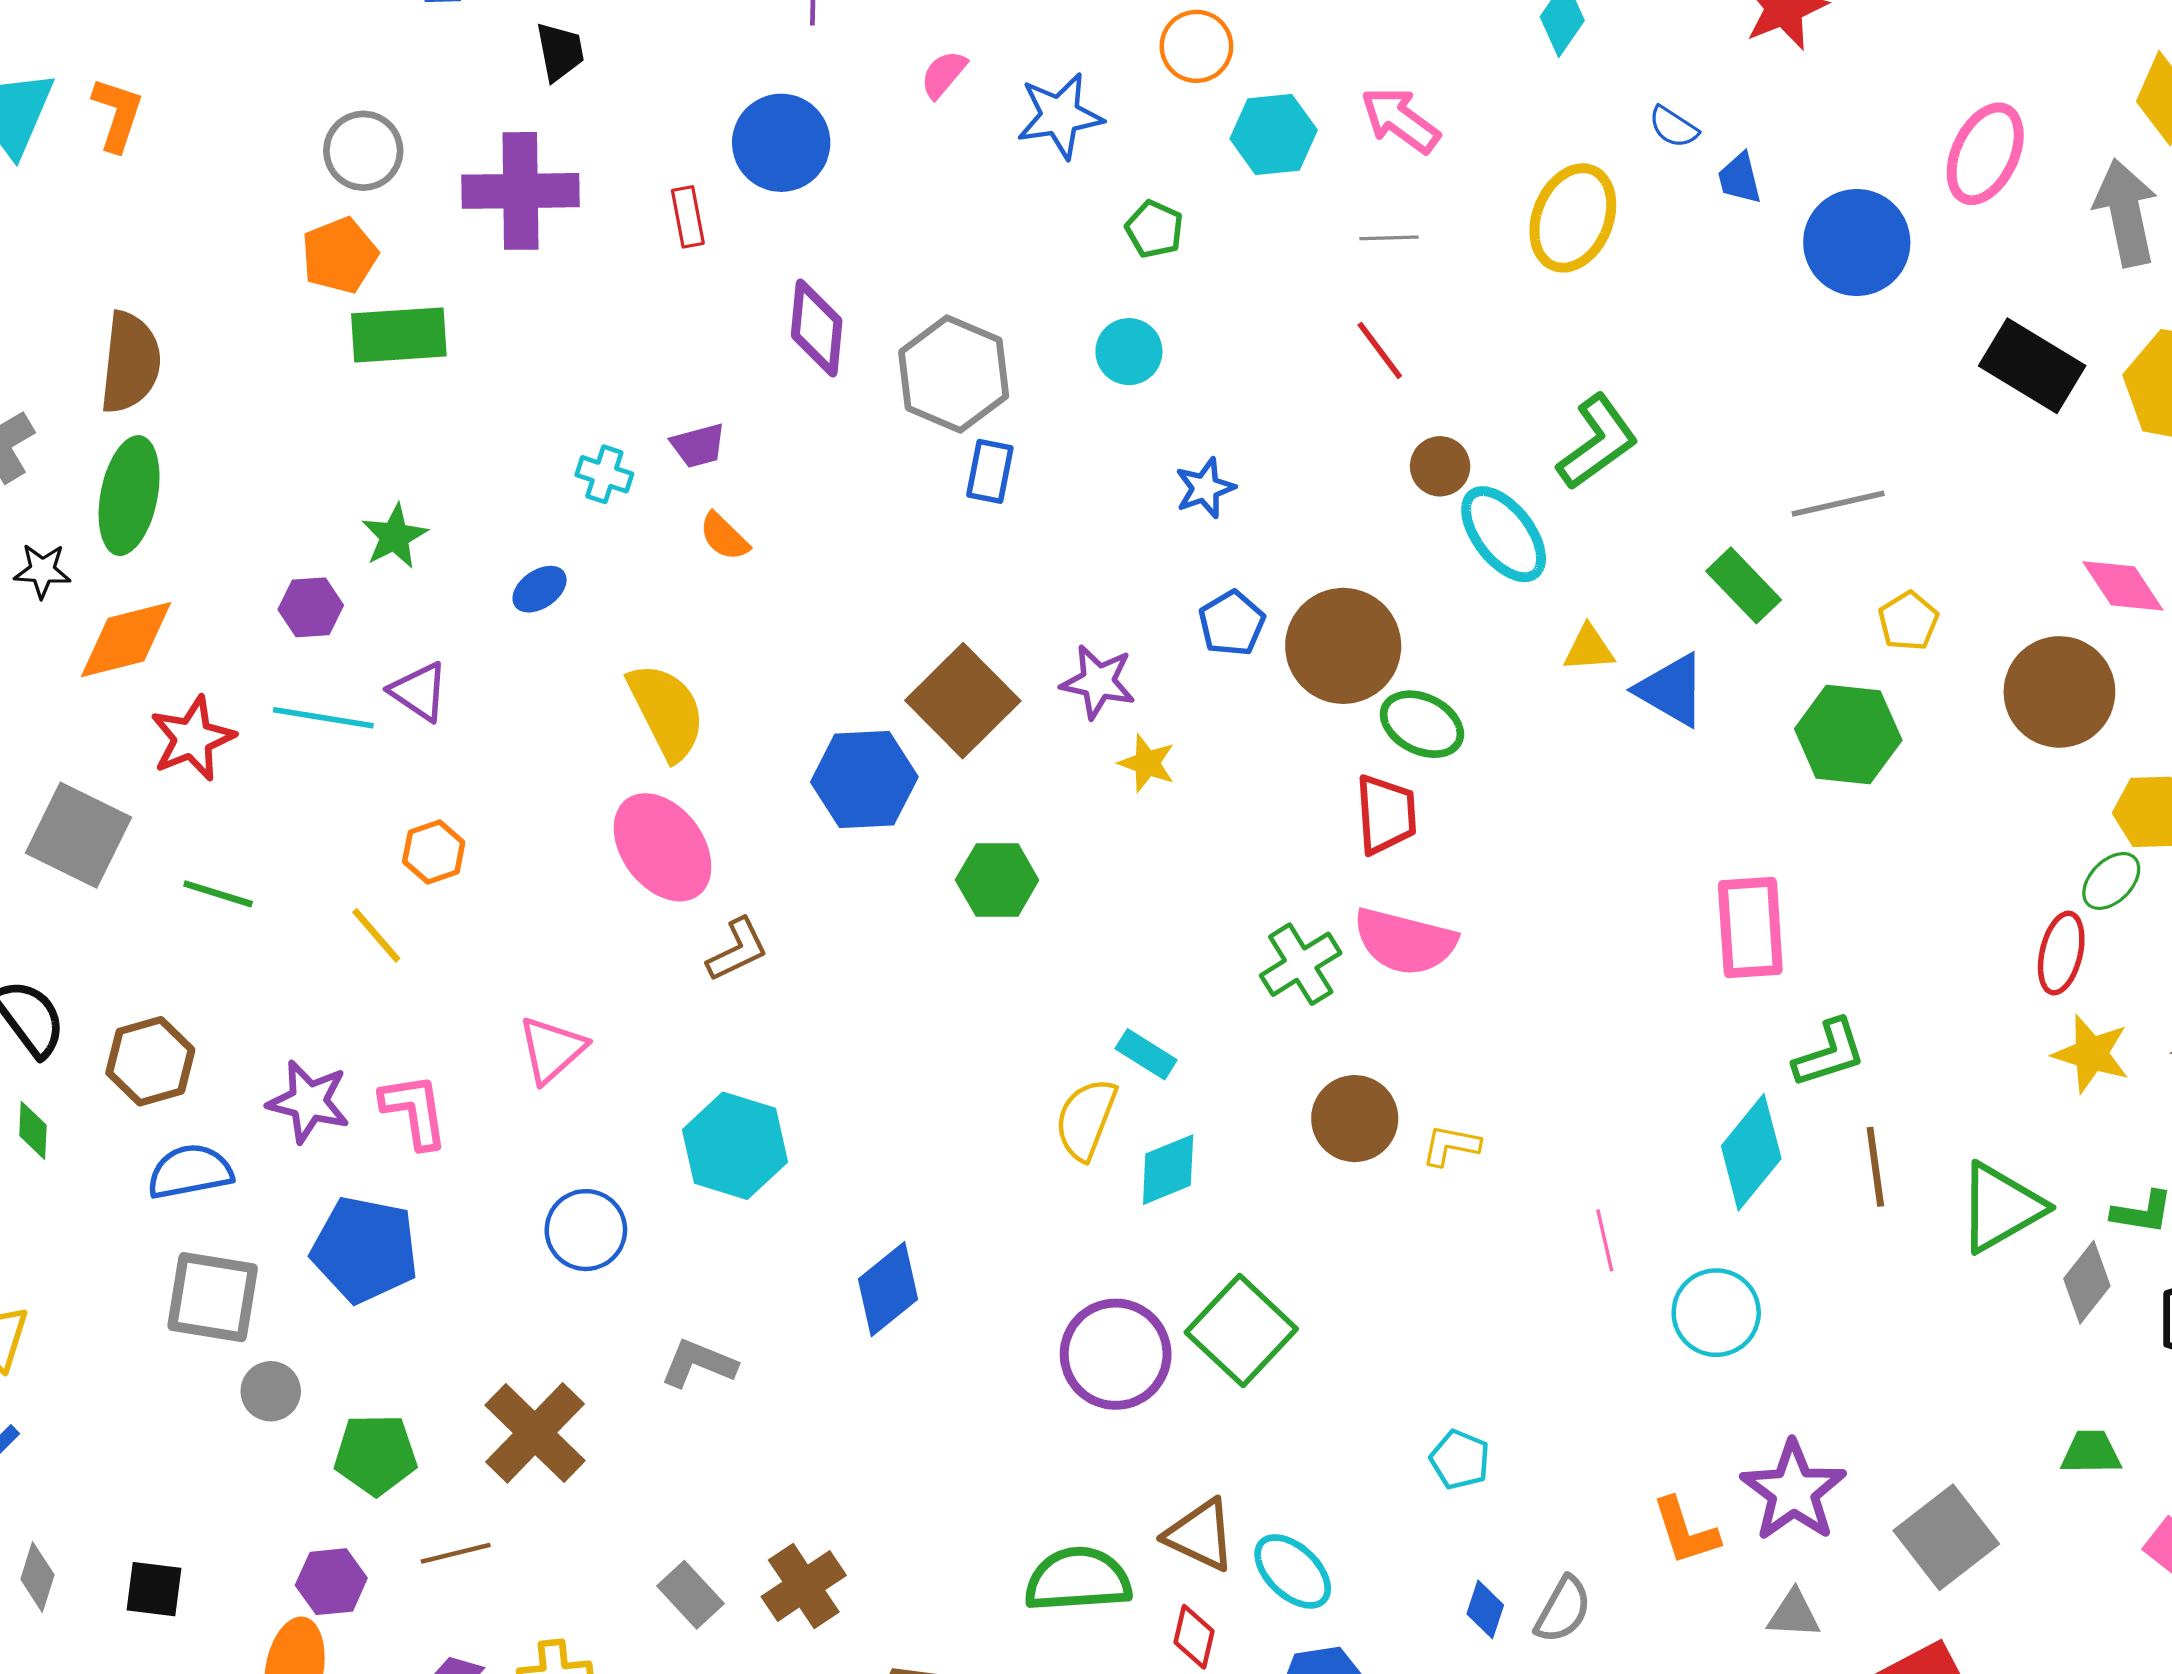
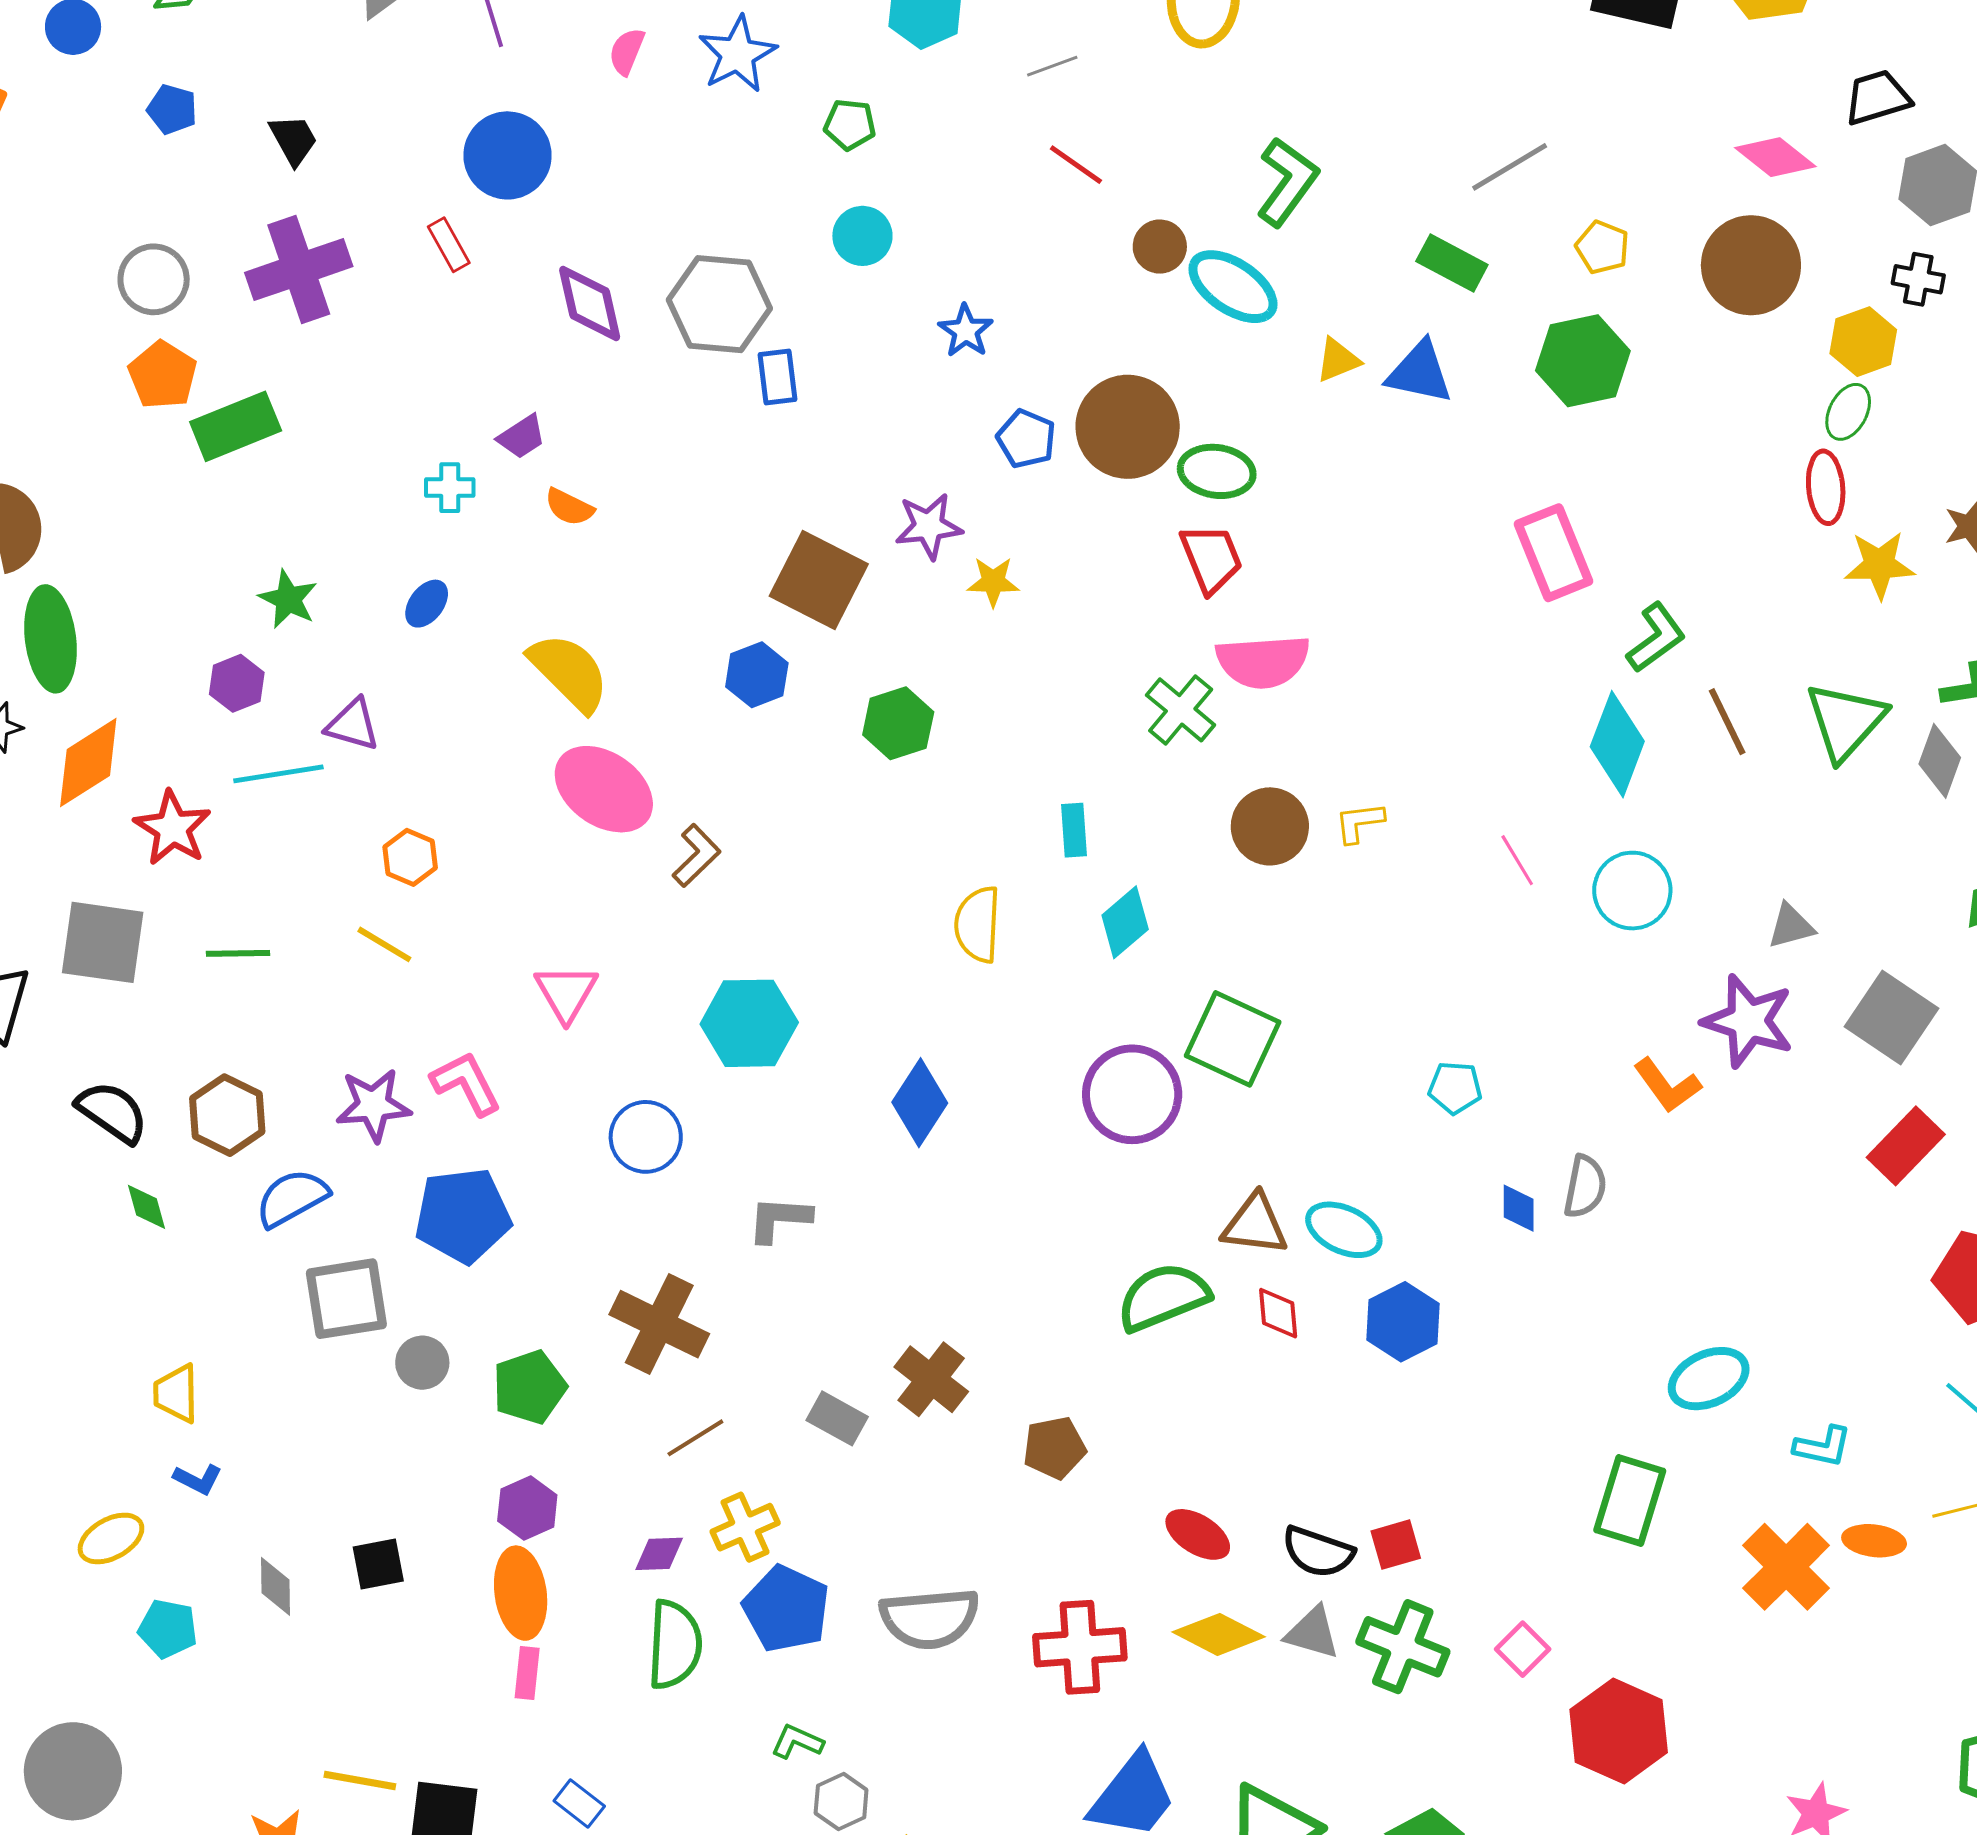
blue hexagon: (864, 779) -> (757, 675), size x0.7
cyan rectangle: (1146, 1054) -> (1074, 830), turned 72
yellow semicircle: (1086, 1119) -> (978, 924), moved
brown line: (456, 1553) -> (695, 1438), moved
gray triangle: (1794, 1614) -> (1791, 926), moved

